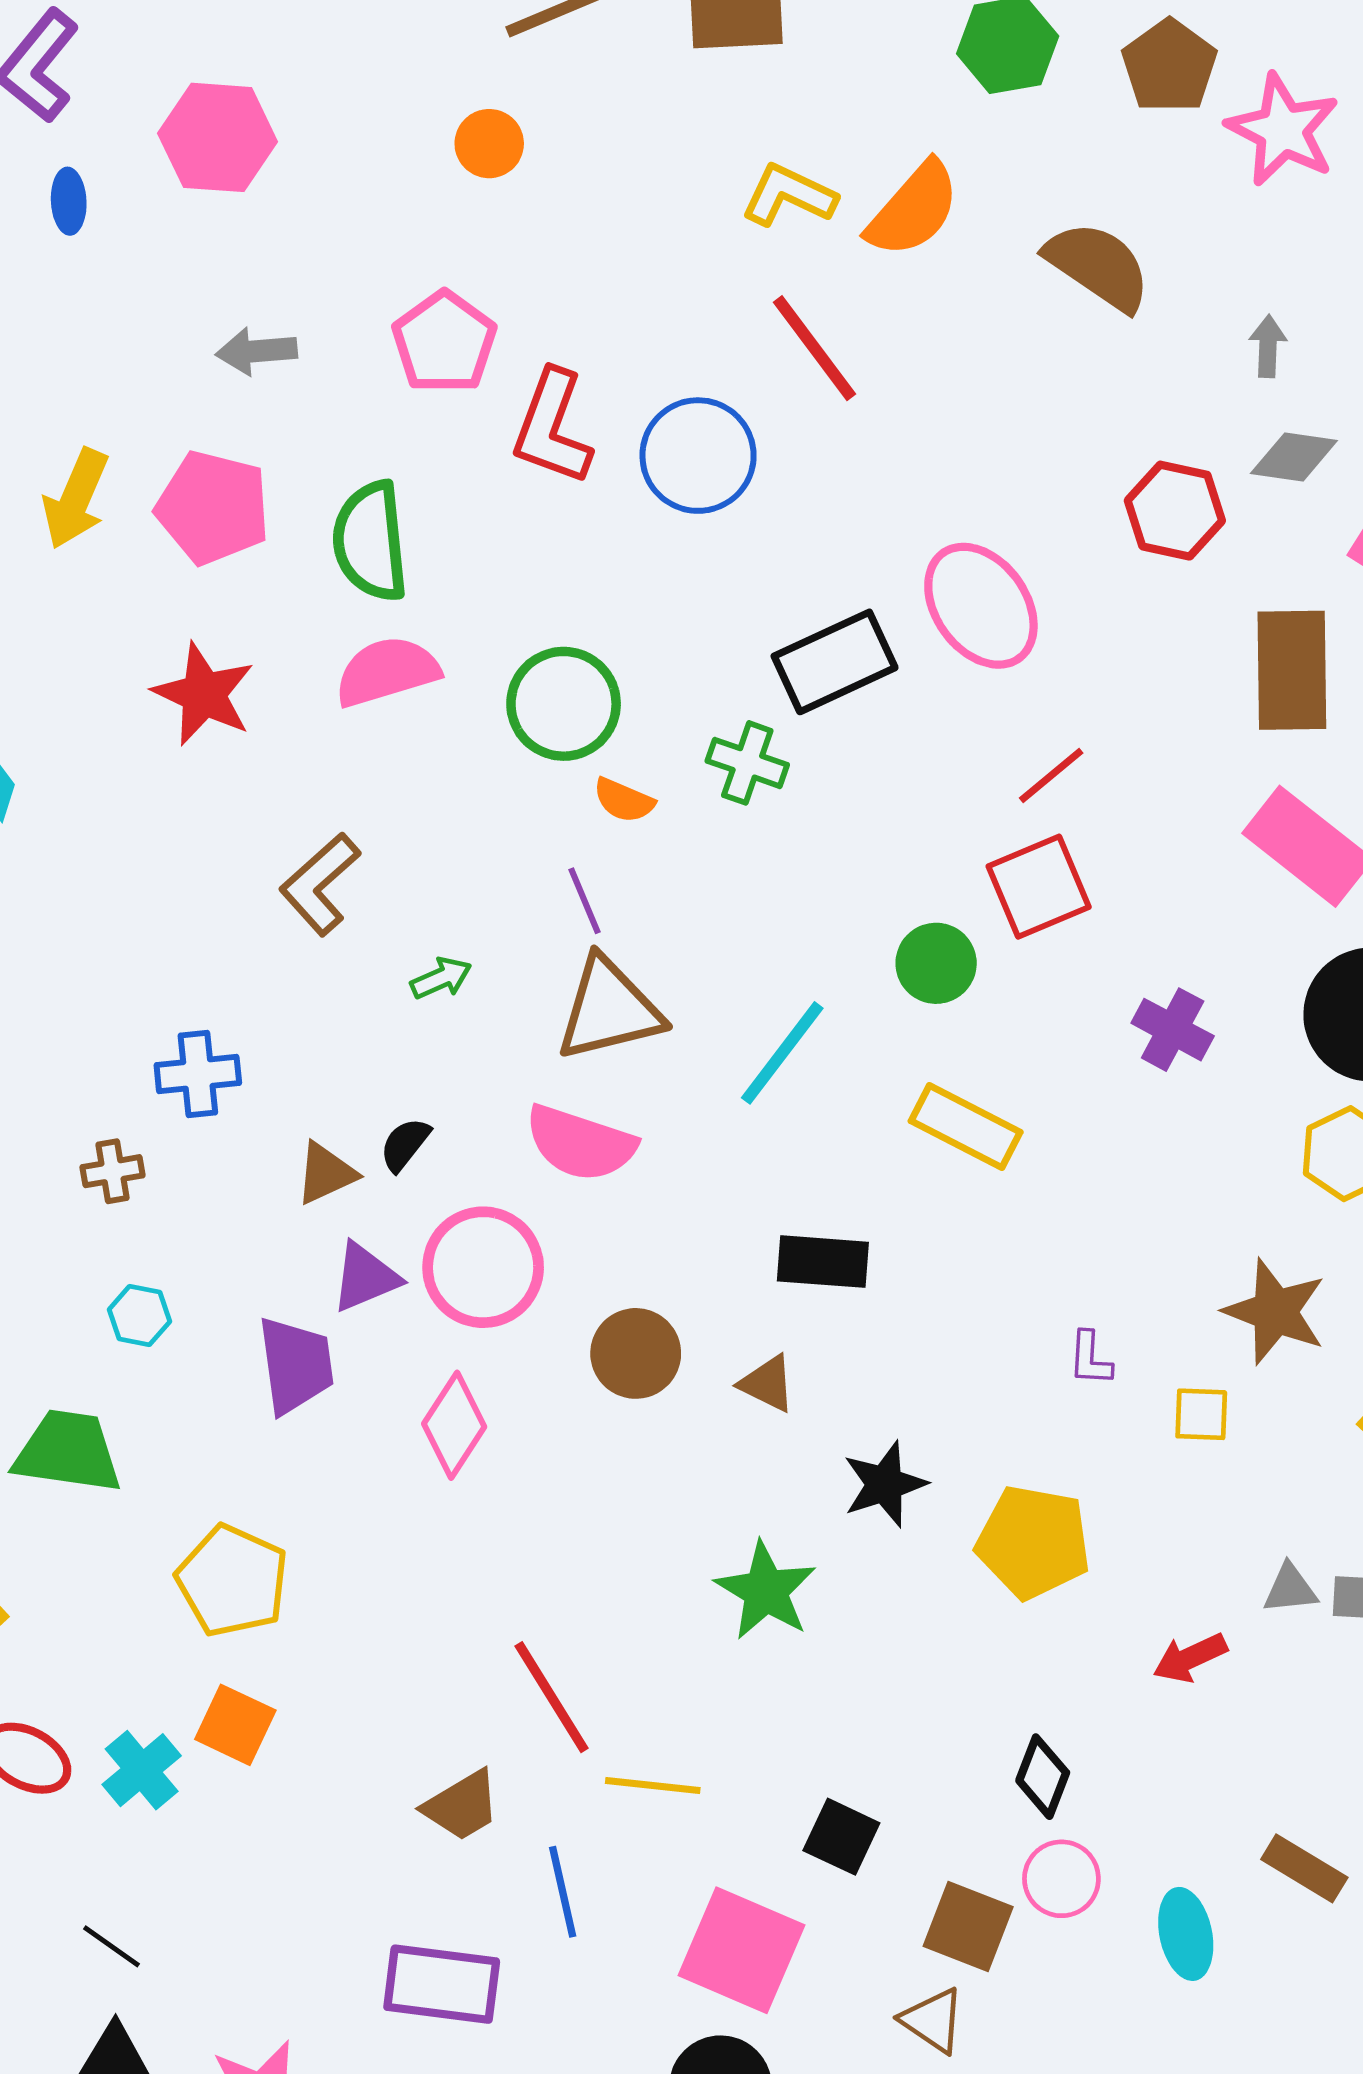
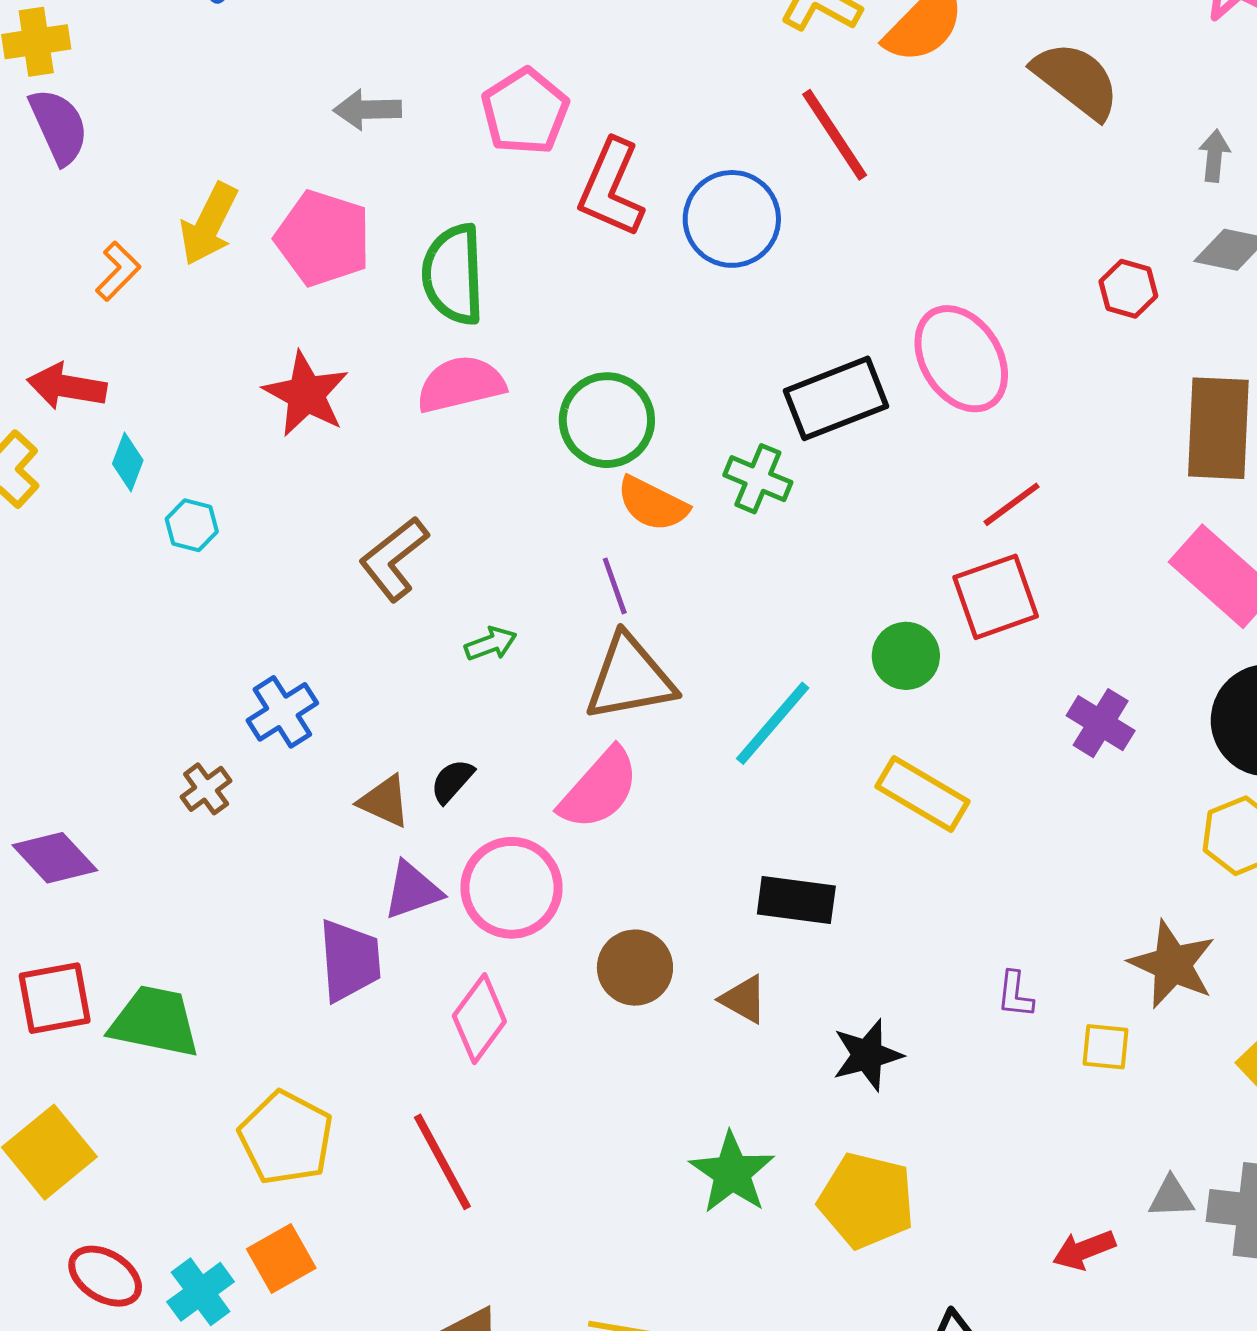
red hexagon: (1175, 511) -> (1128, 289), size x0.7
orange semicircle: (624, 800) -> (652, 504), size x1.4
blue cross: (198, 1074) -> (282, 712), turned -30
pink semicircle: (580, 1143) -> (599, 789), turned -70
brown cross: (112, 1171) -> (206, 789), turned -30
brown triangle: (326, 1173) -> (384, 801), turned 46
cyan hexagon: (139, 1316) -> (192, 525), moved
black star: (885, 1484) -> (867, 1055), moved
yellow pentagon: (1033, 1542) -> (867, 1200), moved
red line: (552, 1697) -> (442, 1162), moved
orange square: (235, 1725) -> (281, 1259), turned 32

